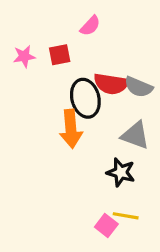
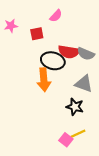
pink star: (24, 56) -> (11, 26), moved
black ellipse: (85, 98) -> (53, 61), turned -60
yellow line: (126, 216) -> (78, 134), turned -35

